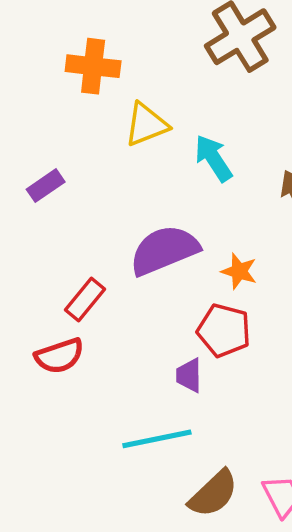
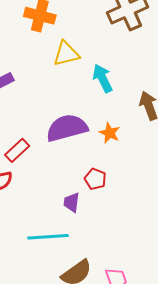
orange star: (239, 271) -> (110, 133), moved
red pentagon: (224, 330) -> (95, 179), size x0.7

